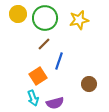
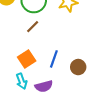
blue line: (59, 61) -> (54, 59), moved

